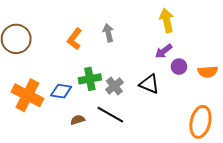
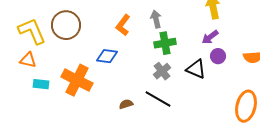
purple circle: (179, 67) -> (218, 56), moved
green cross: (90, 79) -> (165, 43), moved
blue diamond: (61, 91) -> (107, 56), moved

